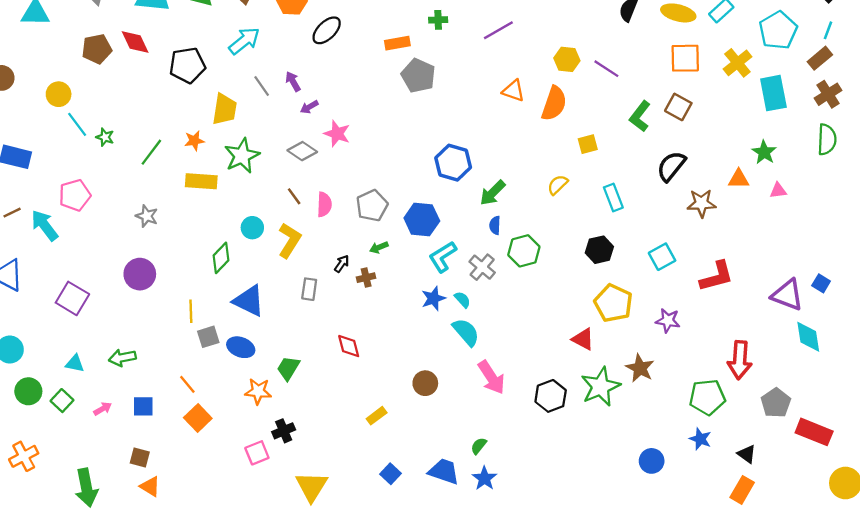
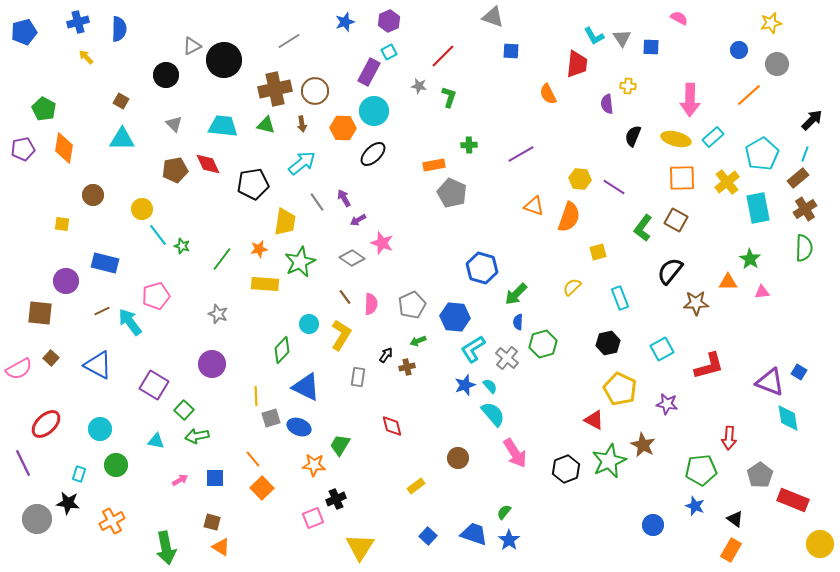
red arrow: (740, 360) -> (729, 438), size x0.7
green square: (62, 401) -> (184, 410), moved

